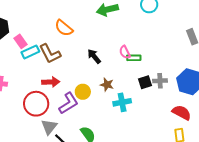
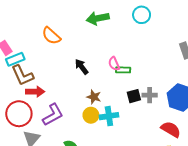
brown L-shape: (50, 54) -> (23, 75), moved
yellow circle: (83, 92) -> (91, 115), moved

